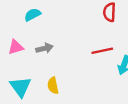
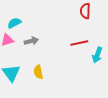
cyan semicircle: (32, 15) -> (14, 23), moved

